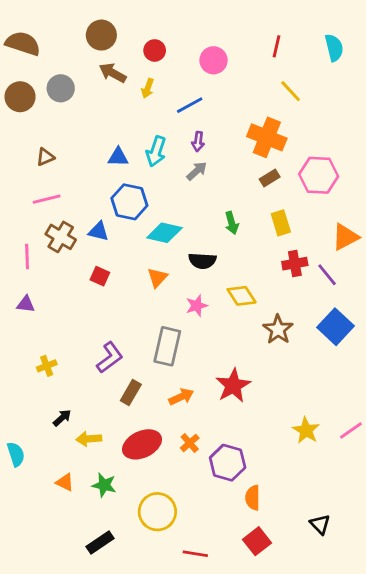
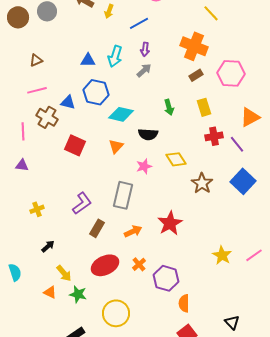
blue triangle: (99, 231) -> (68, 102), moved
red square: (100, 276) -> (75, 145), size x1.5
yellow arrow: (89, 439) -> (64, 273), moved, turned -126

